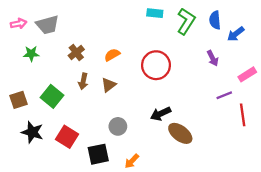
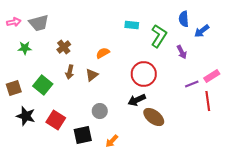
cyan rectangle: (155, 13) -> (132, 25), moved
green L-shape: (186, 21) -> (159, 36), moved
orange semicircle: (112, 55) -> (103, 53), moved
red circle: (156, 65) -> (144, 74), moved
pink rectangle: (247, 74) -> (212, 76), moved

